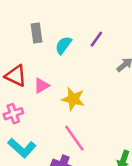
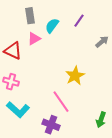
pink triangle: (41, 86) -> (34, 39), moved
yellow star: (73, 99) -> (75, 76), moved, turned 30
pink cross: (13, 114) -> (11, 82), turned 35

